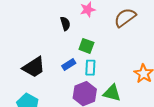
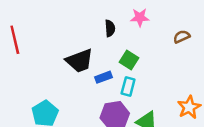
brown semicircle: (125, 18) -> (182, 37), size x0.6
black trapezoid: (34, 67) -> (79, 61), moved

